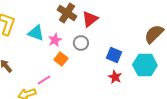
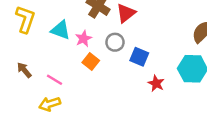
blue square: (114, 55) -> (139, 57), moved
pink line: (44, 80) -> (54, 80), moved, turned 64

